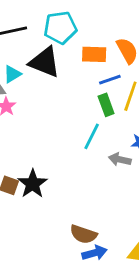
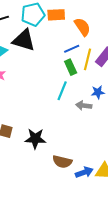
orange rectangle: (94, 54) -> (56, 15), moved
black star: (33, 184) -> (35, 139), moved, turned -30
blue arrow: (94, 253) -> (84, 172), moved

